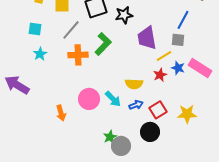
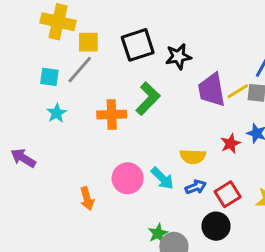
gray line: (71, 30) -> (80, 70), moved
yellow line: (164, 56) -> (238, 91), moved
purple arrow: (17, 85) -> (23, 158), size x0.7

